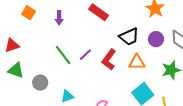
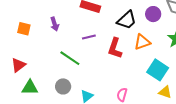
purple line: (85, 55) -> (89, 37), moved, turned 48
gray circle: (40, 83) -> (63, 86), moved

